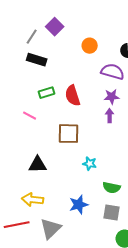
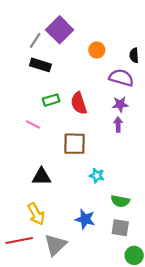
purple square: (55, 27) -> (60, 30), size x1.4
yellow arrow: (33, 200) -> (36, 214), turned -125
blue star: (79, 205) -> (85, 219), turned 30

